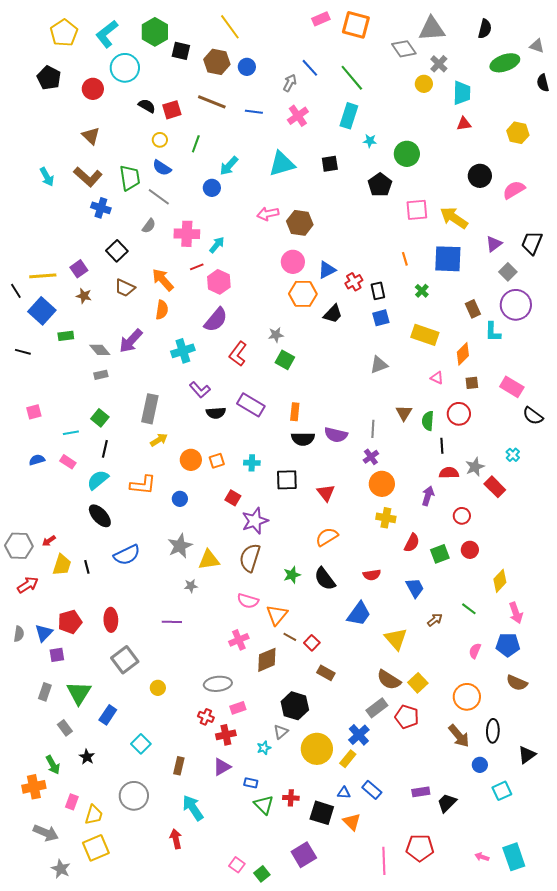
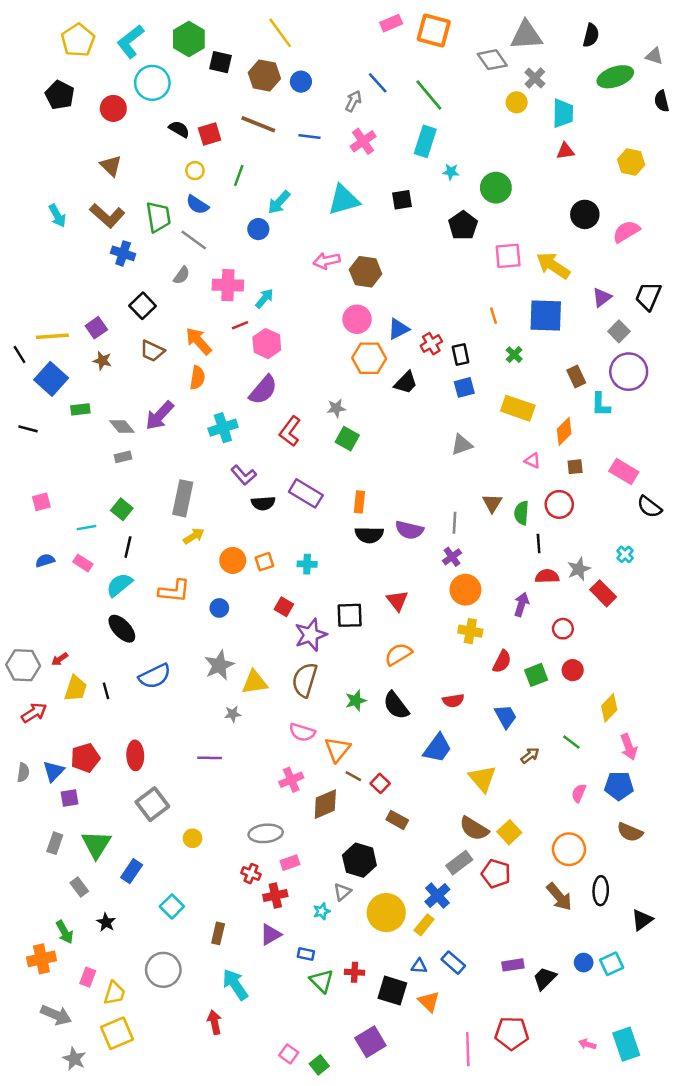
black square: (287, 480) -> (350, 615), moved
blue circle: (480, 765) -> (584, 963), moved

